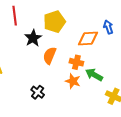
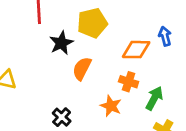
orange cross: (76, 62) -> (129, 82), moved
green arrow: (94, 75) -> (154, 98), moved, turned 84

